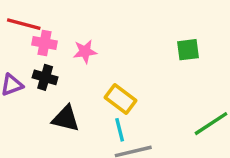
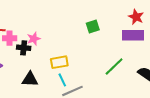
black cross: (45, 77) -> (24, 48), moved
yellow rectangle: (120, 99) -> (59, 62), turned -36

